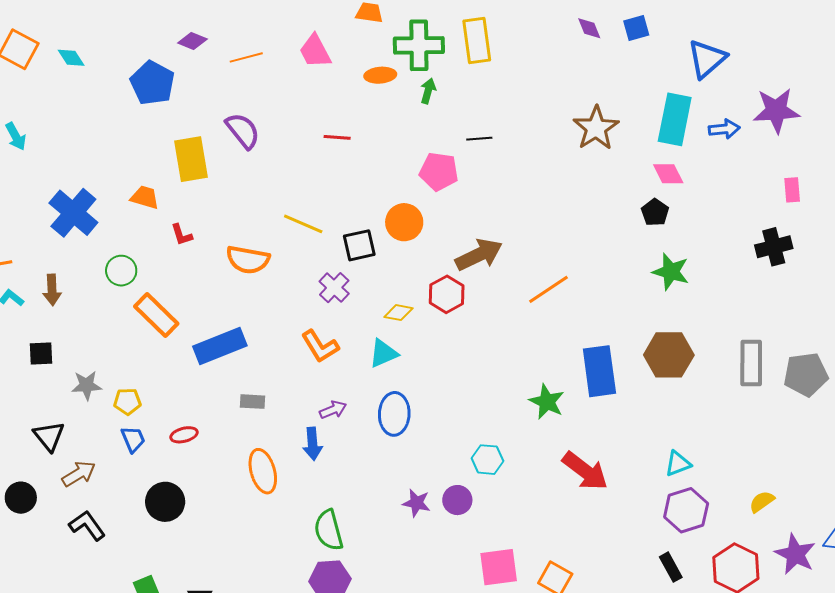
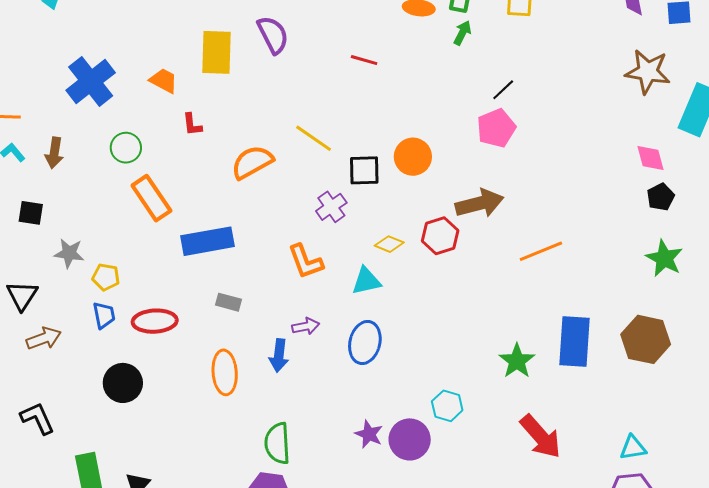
brown star: (596, 128) -> (648, 72), moved, turned 30
black line: (479, 139) -> (503, 90), turned -50
pink pentagon: (439, 172) -> (496, 128), moved, turned 30
pink diamond: (668, 174) -> (650, 158), moved
orange semicircle: (248, 260) -> (252, 162), turned 129
red ellipse: (184, 435) -> (155, 321), size x1.6
purple circle: (457, 500) -> (410, 439), size x1.4
black L-shape: (87, 525) -> (37, 418), moved

